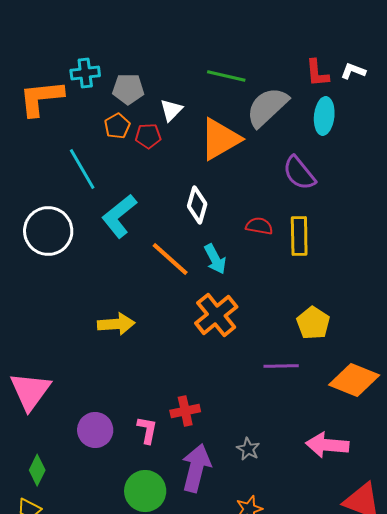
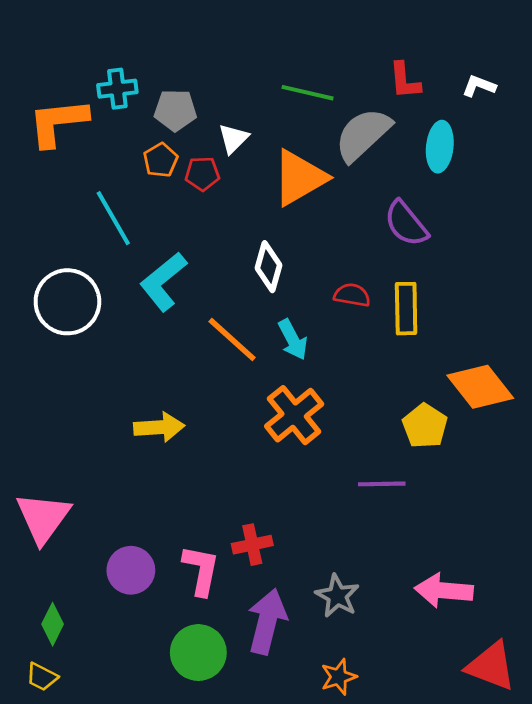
red L-shape: (317, 73) -> (405, 81), moved
orange diamond: (354, 380) -> (480, 387), moved, turned 30
pink L-shape: (147, 430) -> (201, 570), size x1.4
gray star: (248, 449) -> (337, 596), size x1.4

